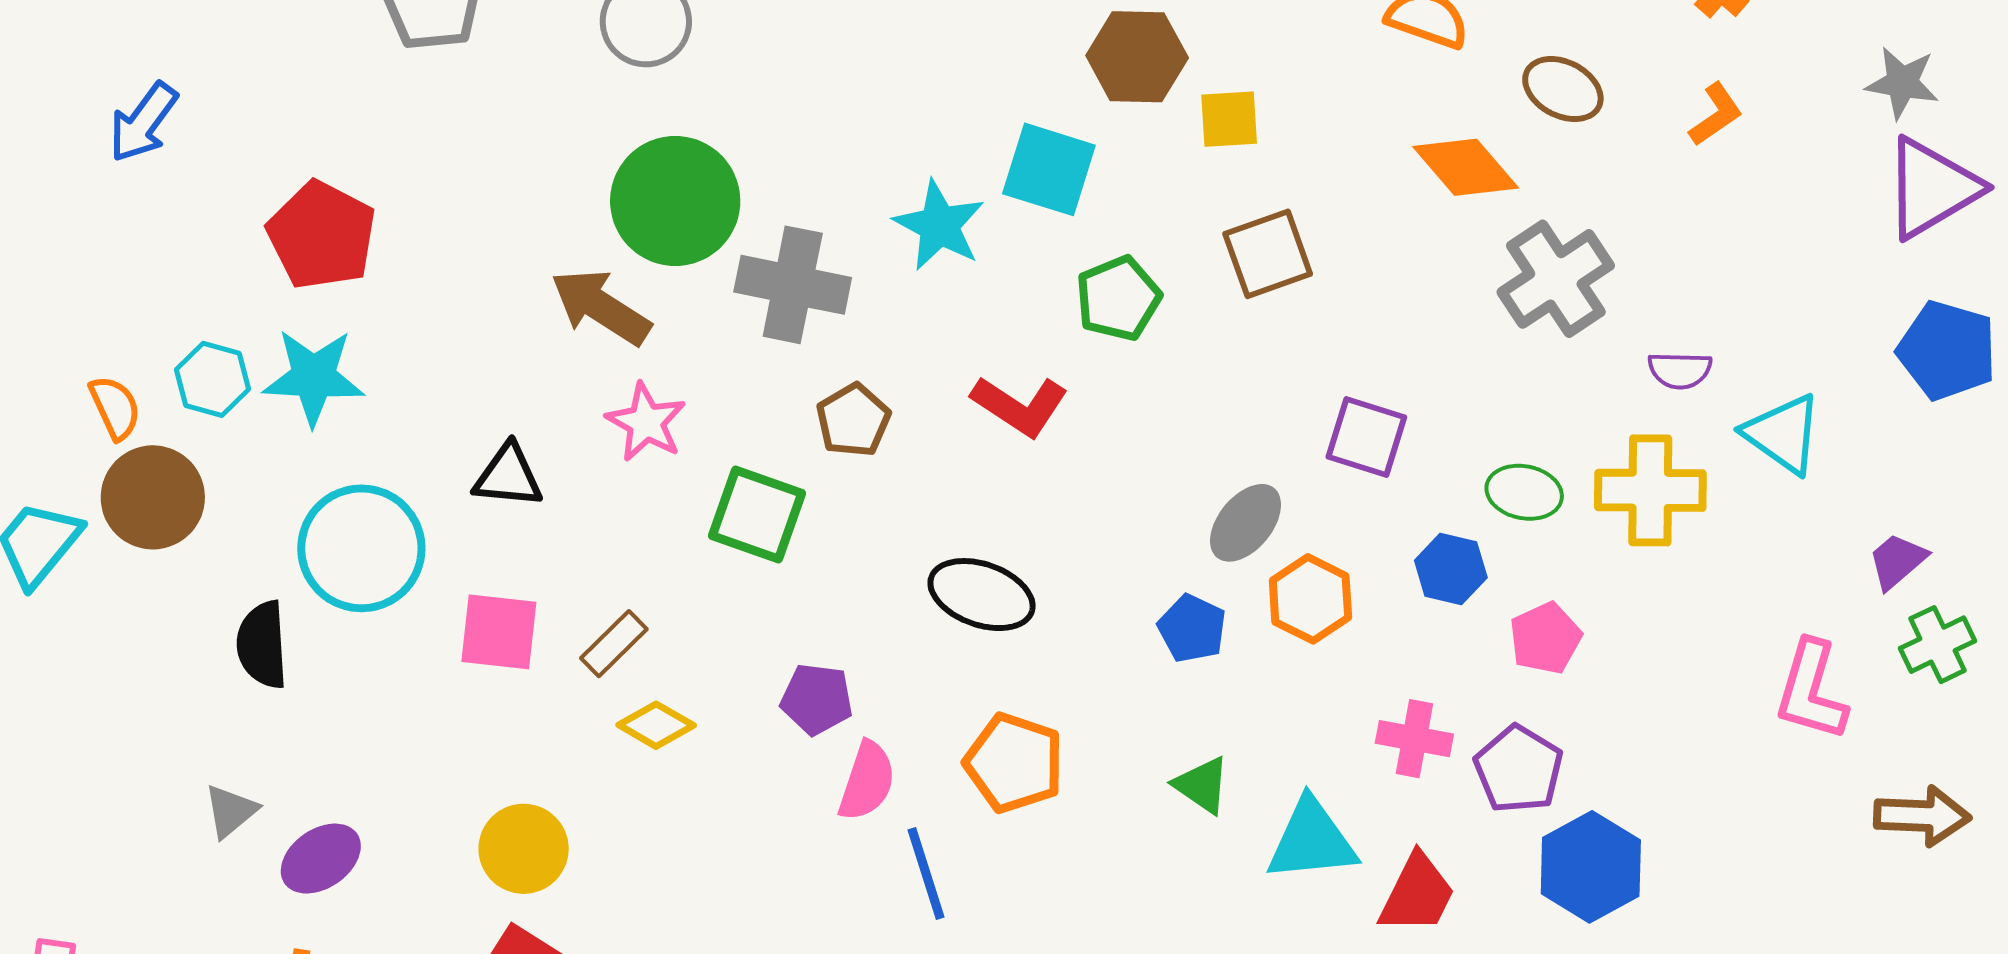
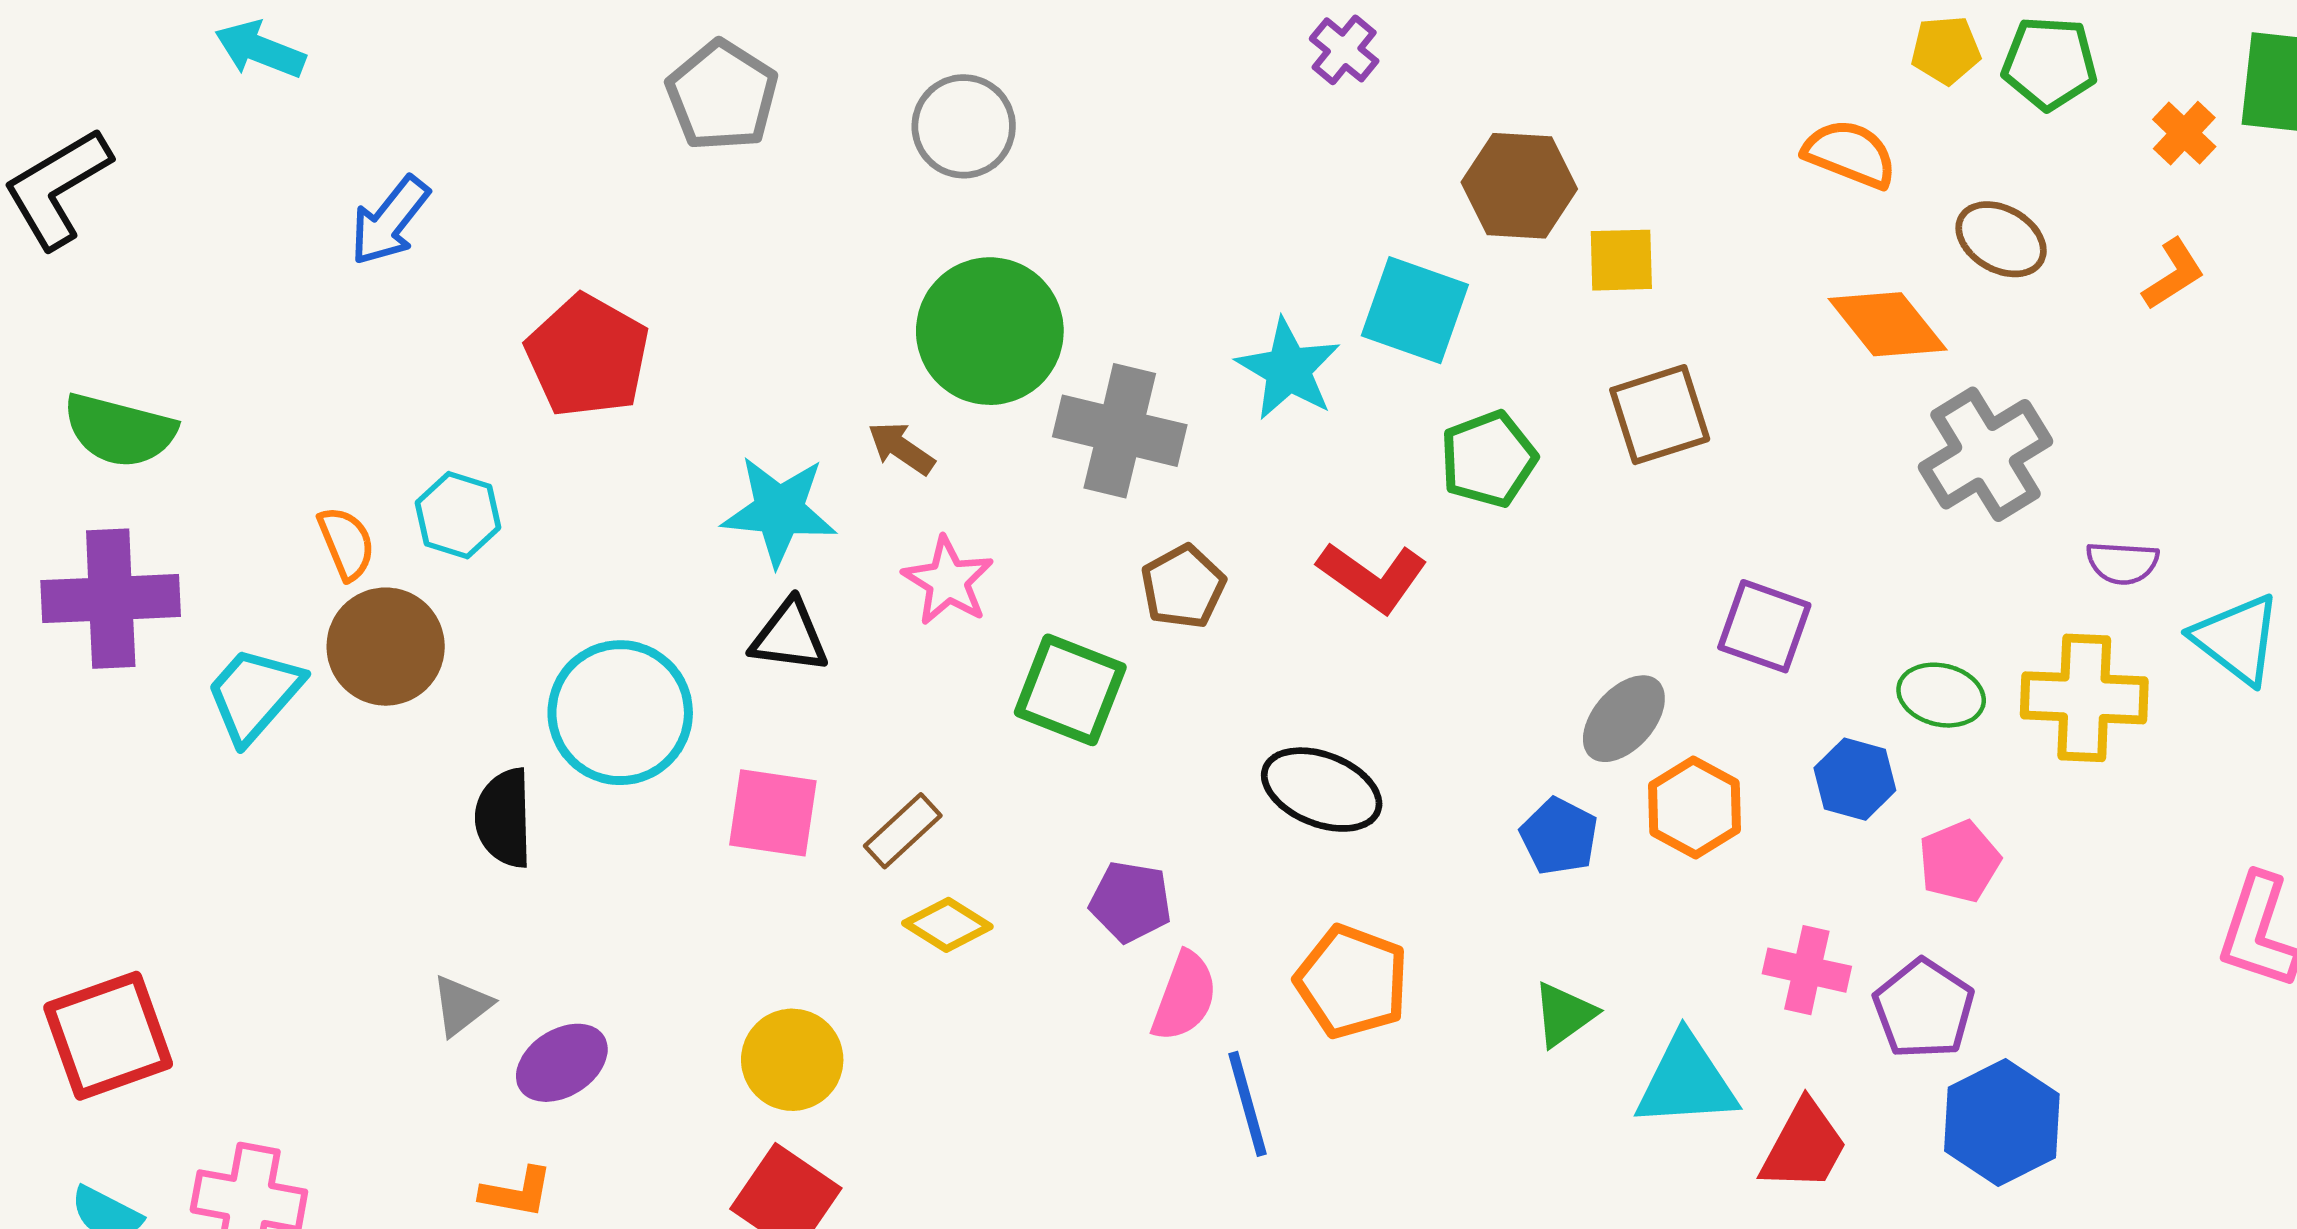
brown arrow: (601, 307) -> (901, 448), size x0.6
cyan star: (314, 377) -> (779, 511), moved
green triangle: (1202, 785) -> (1564, 1014), turned 48

